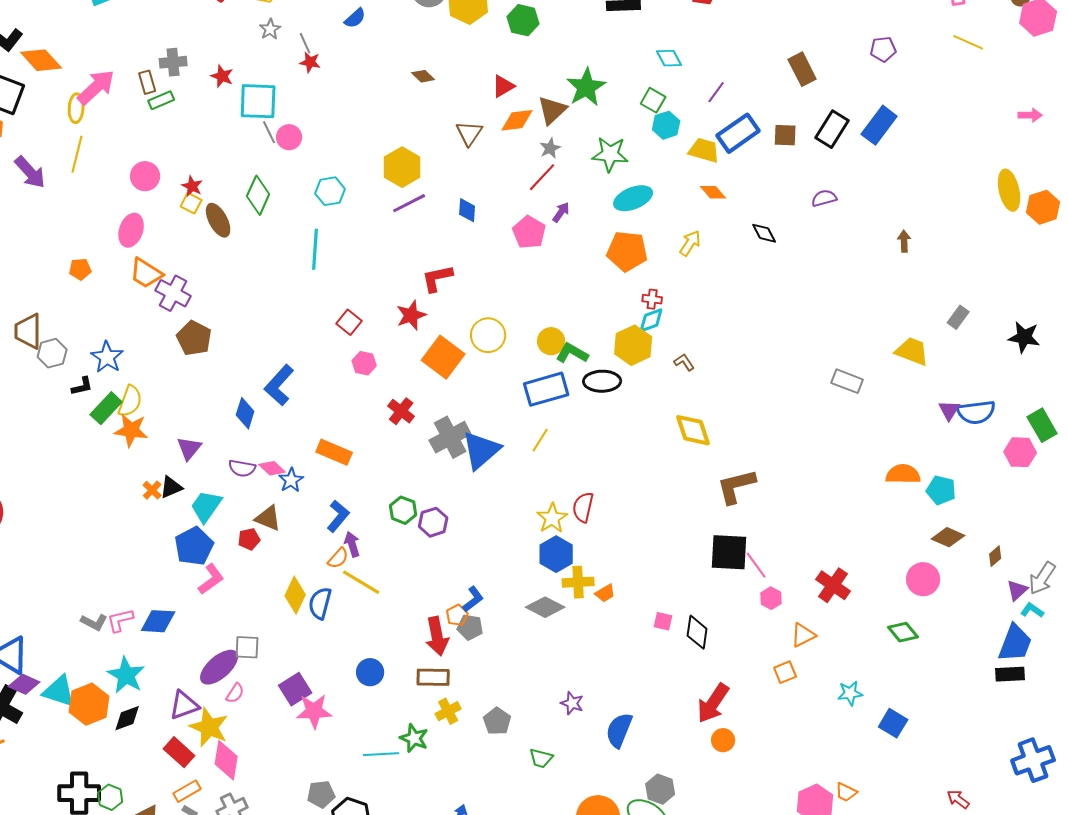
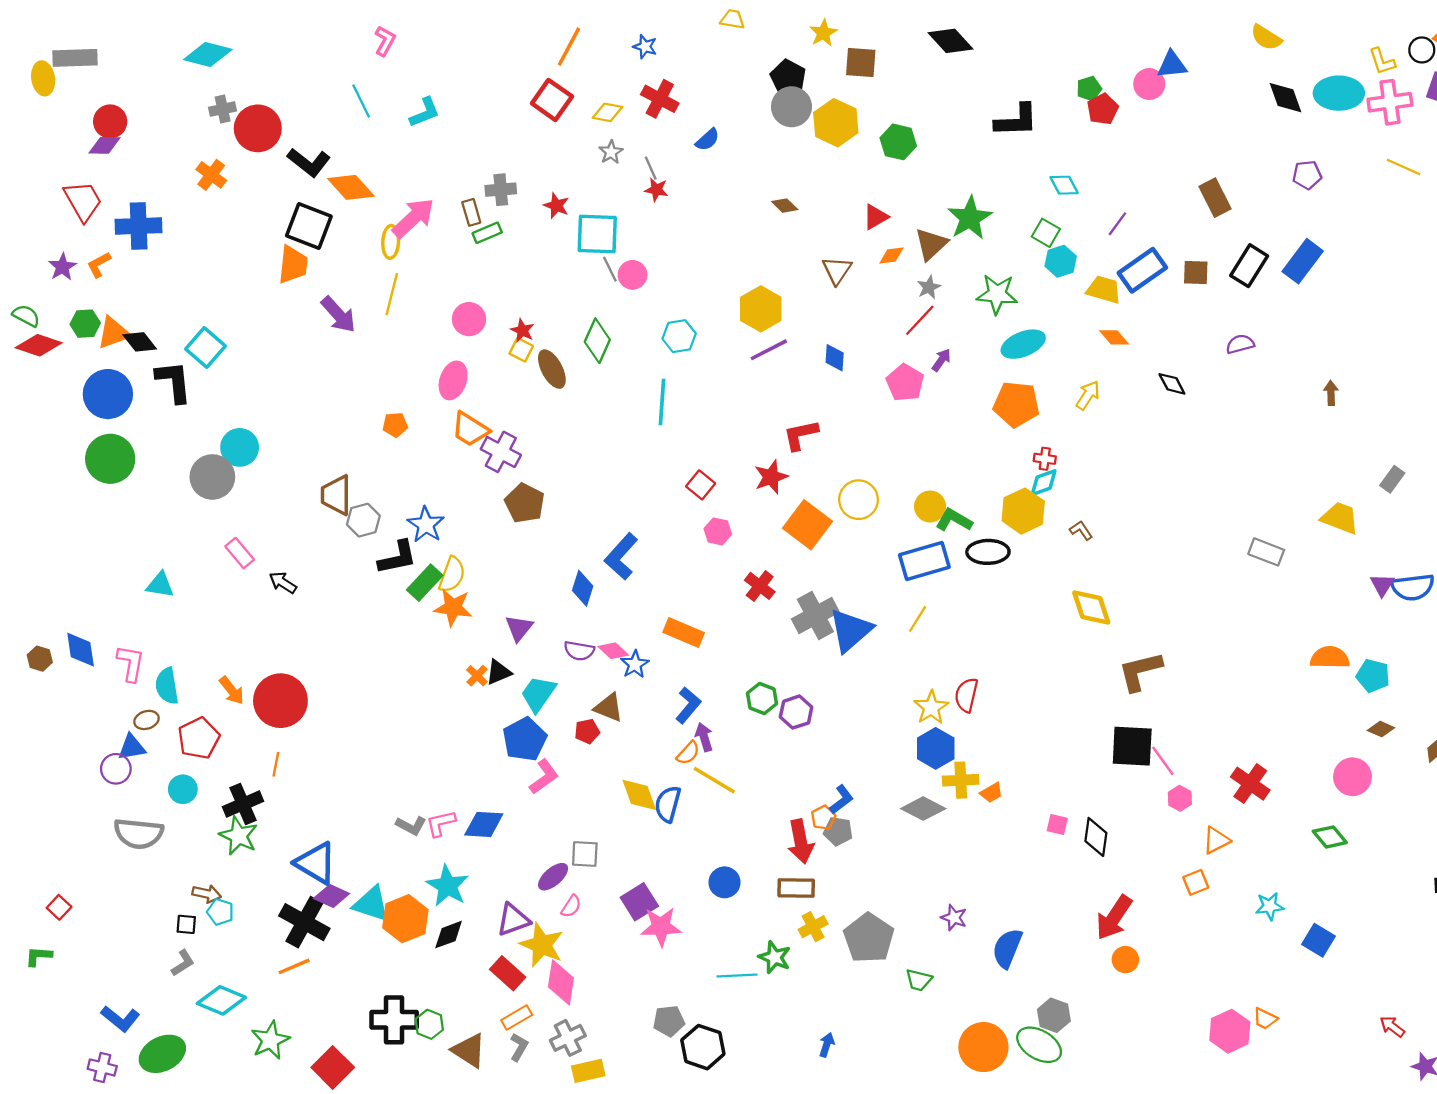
orange diamond: (517, 120) -> (891, 256), size x0.7
black L-shape: (82, 386) -> (397, 558), size x1.6
brown diamond: (948, 537) -> (1381, 729), size x0.7
yellow diamond: (295, 595) -> (639, 795), turned -45
purple ellipse: (219, 667) -> (553, 877), size x0.7
gray pentagon: (497, 721) -> (869, 938), size x1.6

